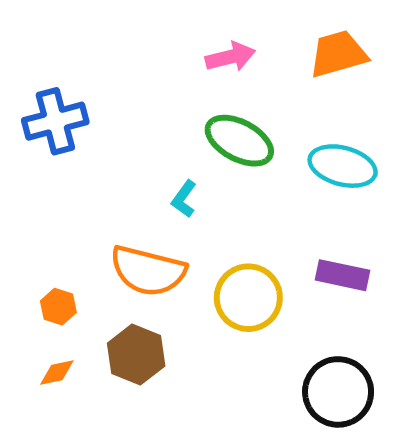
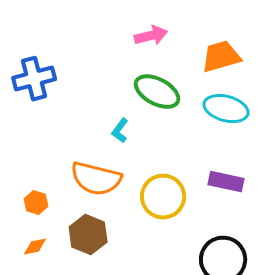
orange trapezoid: (338, 54) -> (221, 57), moved

